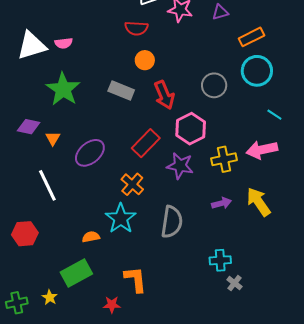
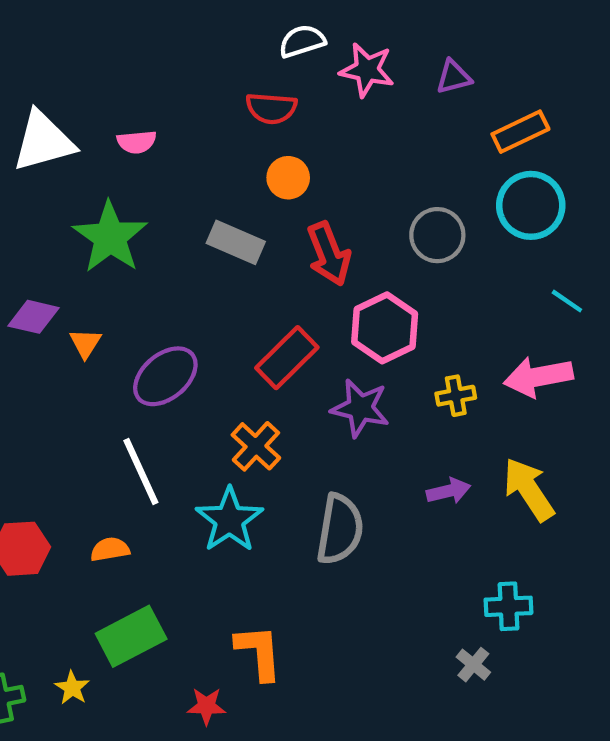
pink semicircle: (64, 43) -> (137, 142), moved
yellow cross: (224, 159) -> (456, 396), size x0.7
white line: (47, 185) -> (141, 472), moved
orange semicircle: (91, 237) -> (110, 549), moved
cyan cross: (220, 260) -> (508, 606), moved

